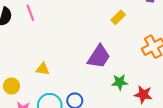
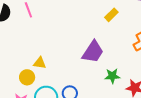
yellow circle: (12, 86) -> (27, 77), moved

